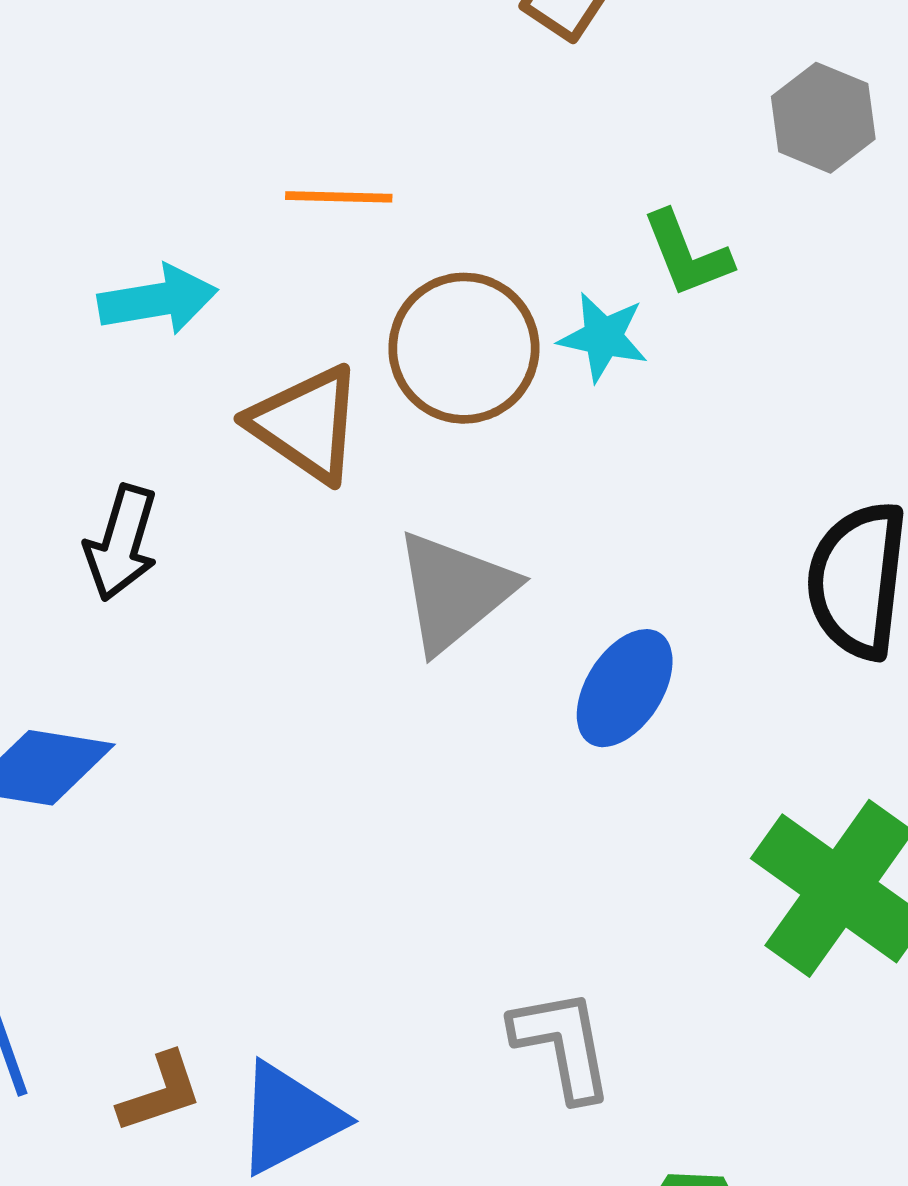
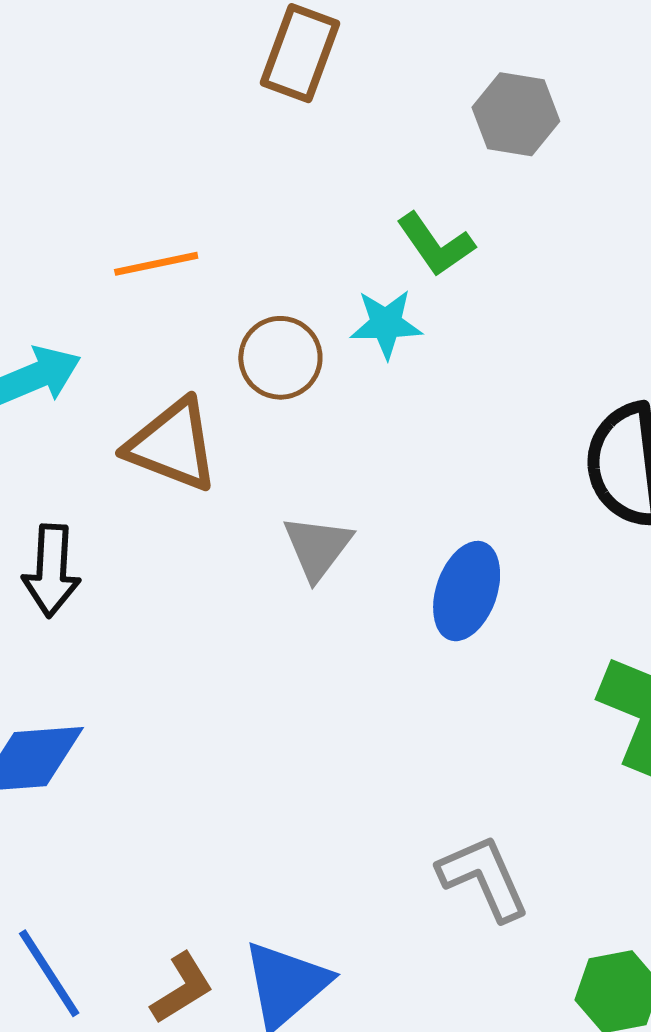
brown circle: (464, 348) -> (280, 358), size x0.7
gray triangle: (454, 591) -> (317, 547), size x0.7

